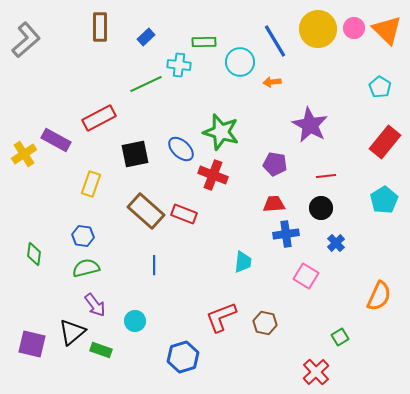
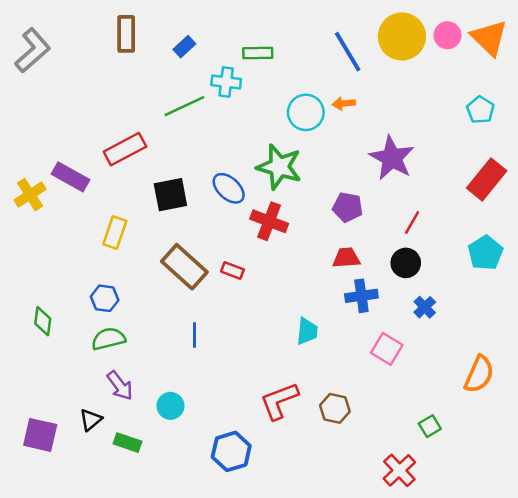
cyan circle: (240, 62) -> (306, 112), moved
red line: (326, 176) -> (412, 222), turned -54
red rectangle: (184, 214) -> (232, 271), size x0.7
black triangle: (72, 332) -> (91, 420), size x0.7

